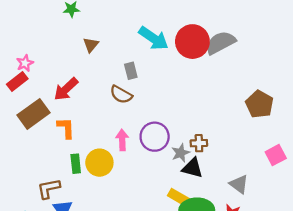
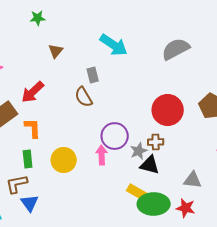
red circle: (192, 42) -> (168, 110), moved
brown semicircle: (121, 95) -> (84, 97), turned 30
pink arrow: (122, 140) -> (102, 155), moved
green rectangle: (76, 164) -> (28, 159), moved
gray triangle: (239, 184) -> (193, 180), turned -30

